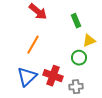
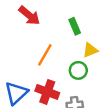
orange line: (33, 45) -> (45, 55), moved

